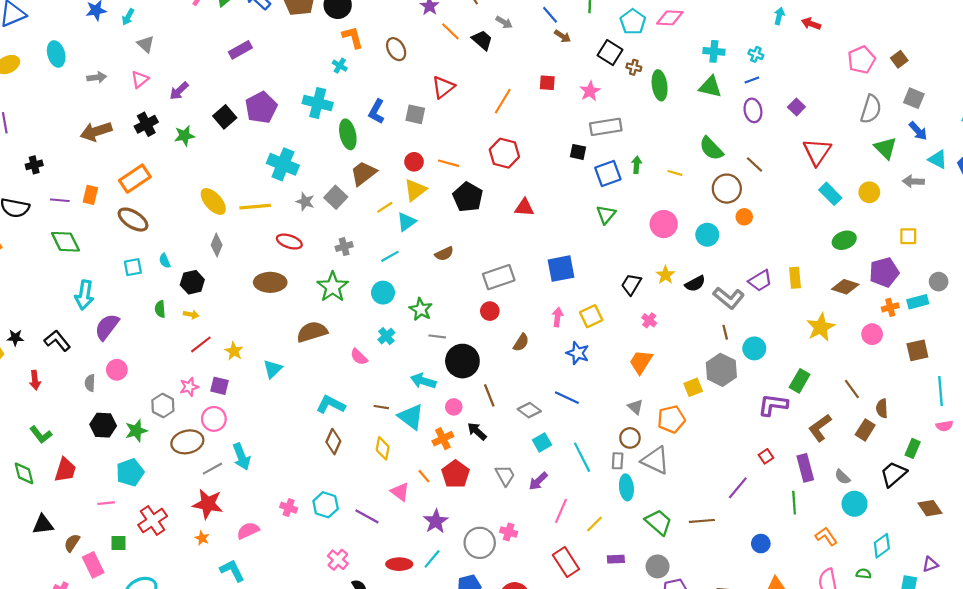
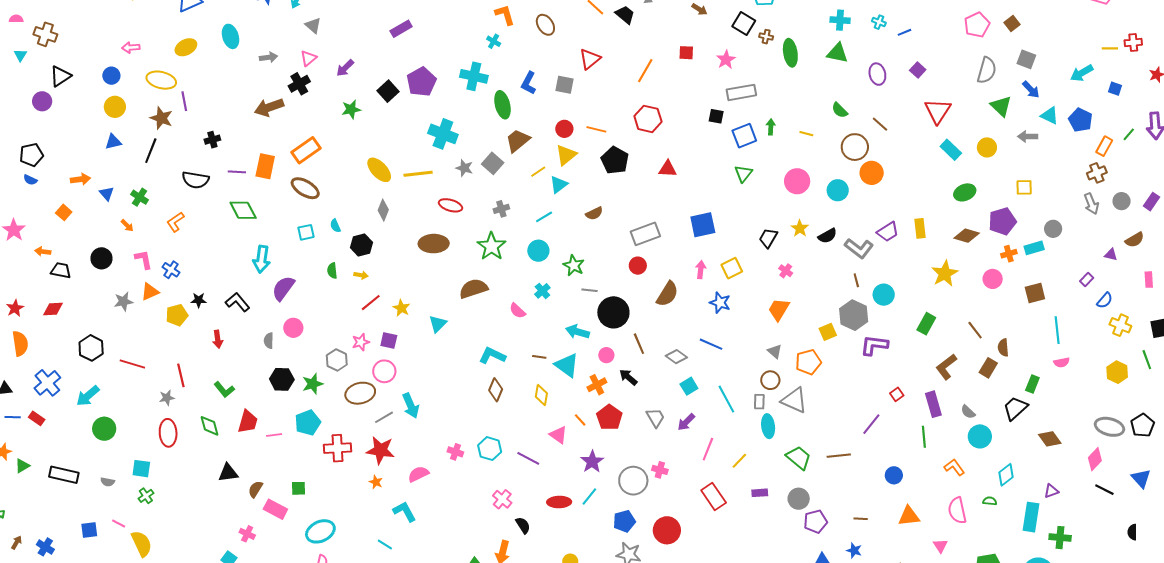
blue line: (752, 80) -> (904, 32), moved
black cross: (146, 124) -> (299, 84), moved
green semicircle: (711, 149) -> (840, 110), size x0.7
orange rectangle: (90, 195) -> (265, 166), size x1.4
orange circle: (744, 217) -> (872, 173), size x1.5
brown semicircle: (521, 343) -> (667, 294), size x1.5
purple L-shape: (773, 405) -> (874, 345), moved
pink line: (106, 503) -> (274, 435), moved
red cross: (153, 520) -> (338, 448), moved, turned 32
pink rectangle: (93, 565) -> (275, 509), turned -35

